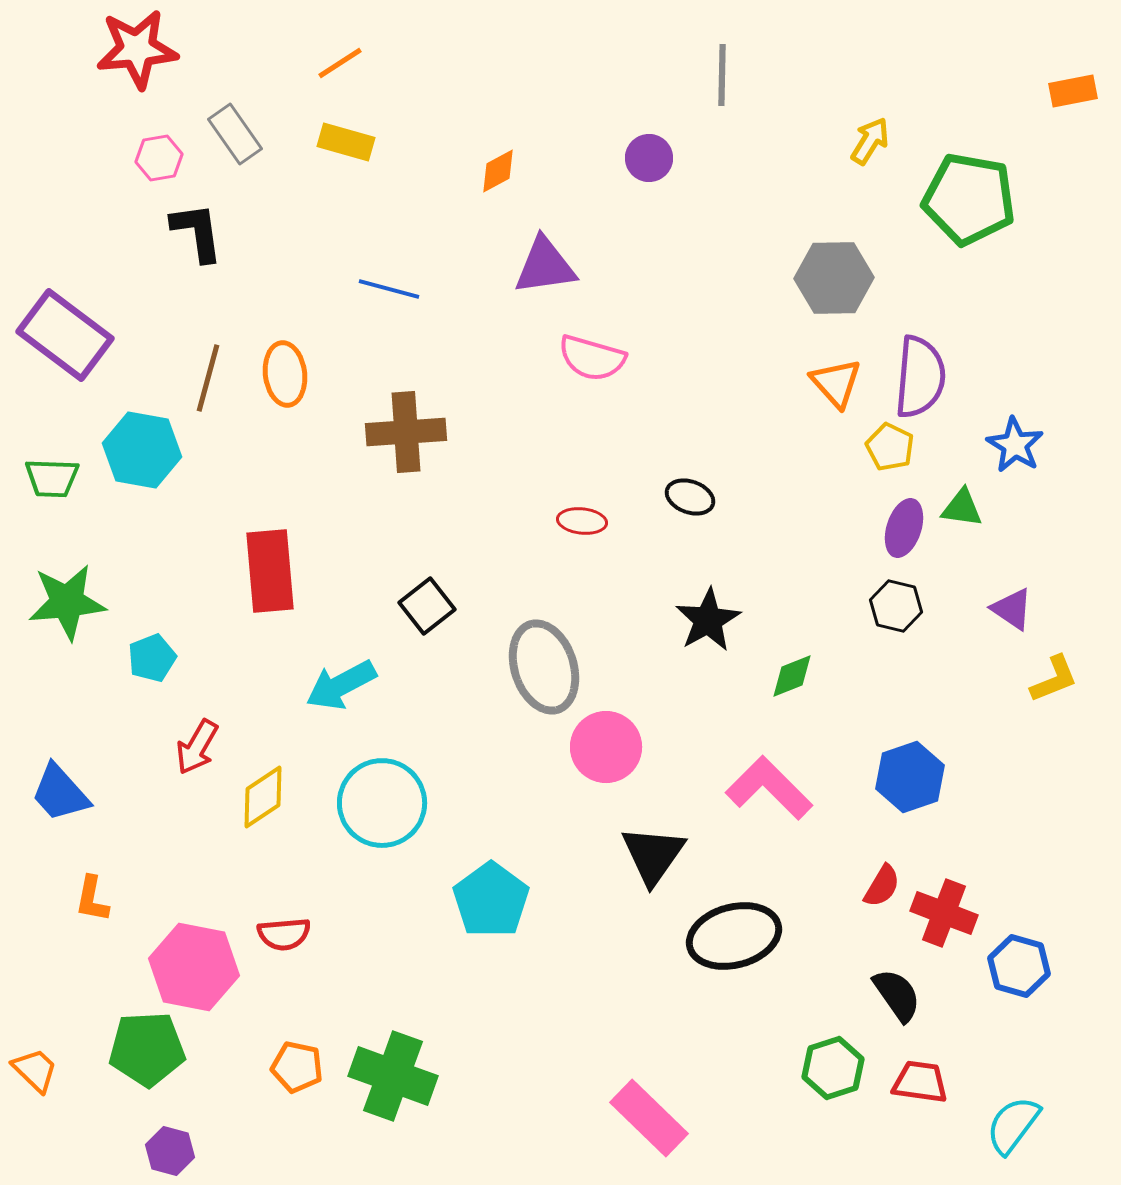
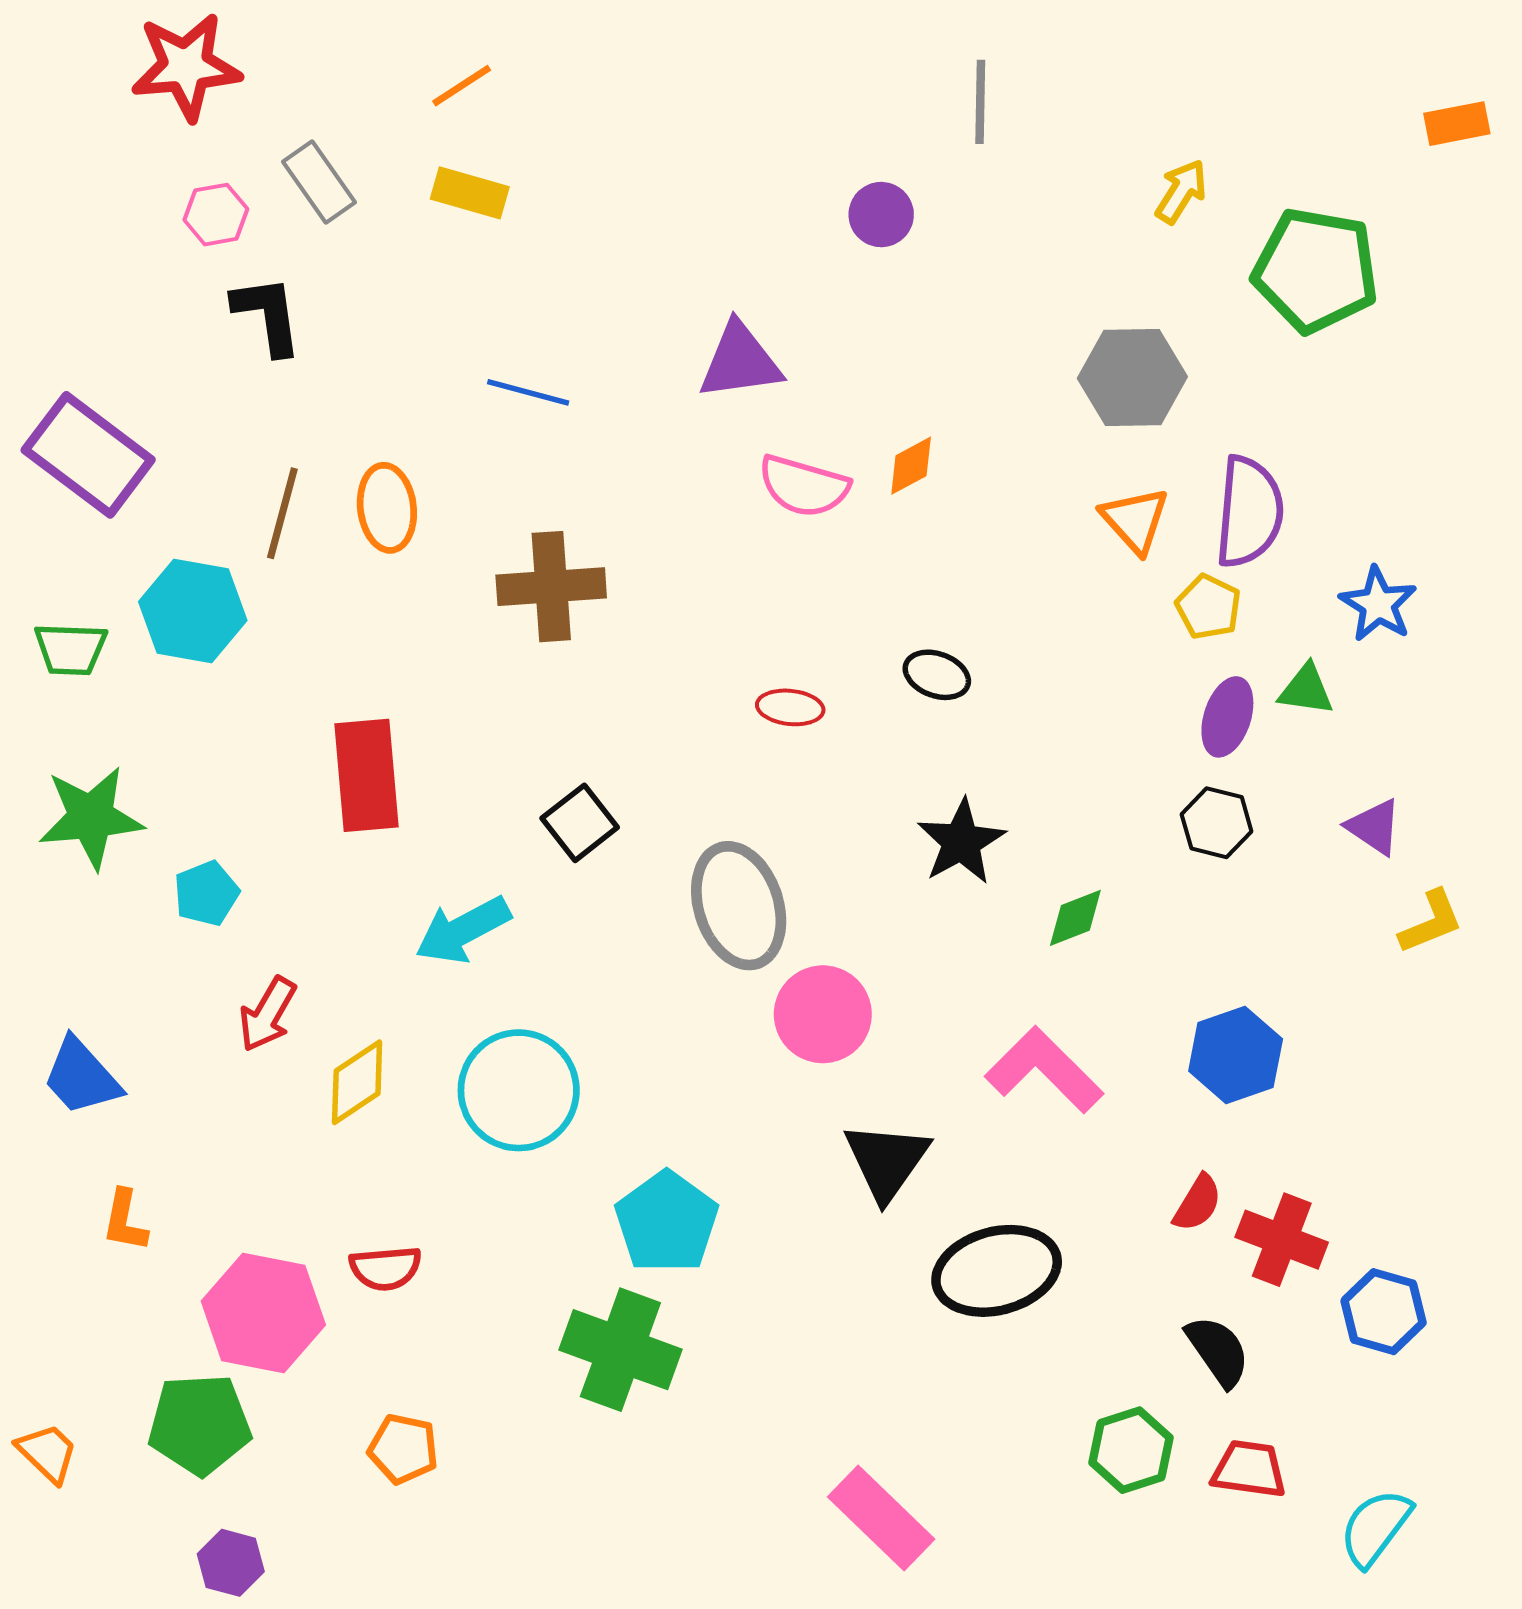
orange diamond: (498, 171) -> (911, 466), moved
green cross: (393, 1076) -> (620, 1350), moved

